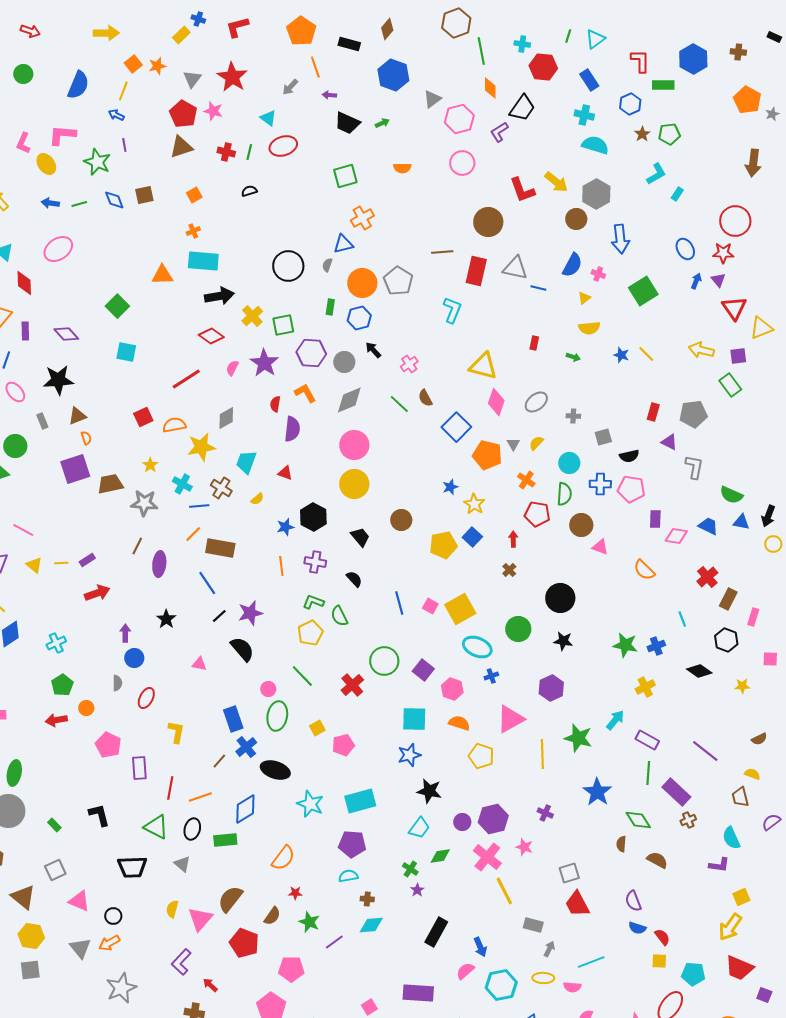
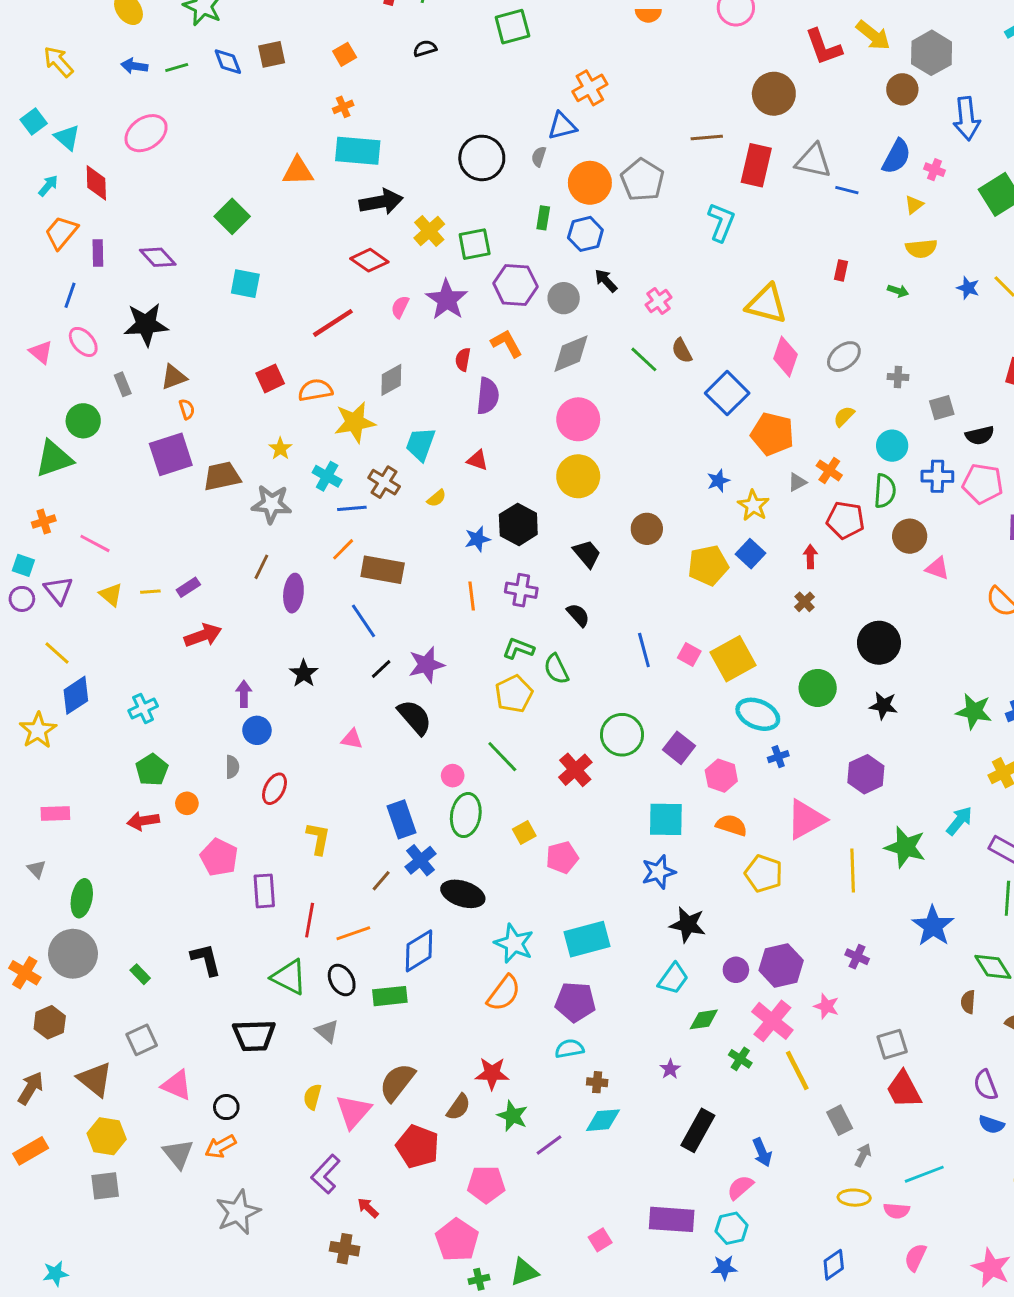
green square: (345, 176) -> (512, 27), moved
gray triangle: (513, 444) -> (797, 482), moved, turned 32
black ellipse: (192, 829) -> (342, 980), turned -45
orange semicircle: (283, 858) -> (504, 993), moved
green cross: (410, 869) -> (740, 1059), moved
red star: (295, 893) -> (492, 1073), size x1.6
gray rectangle: (533, 925) -> (840, 1120), turned 48
cyan hexagon: (501, 985) -> (732, 1228), moved, size x0.7

